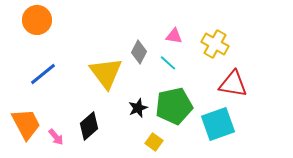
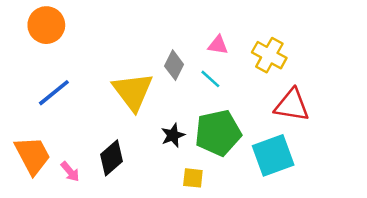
yellow square: (154, 142) -> (193, 178), turned -30

